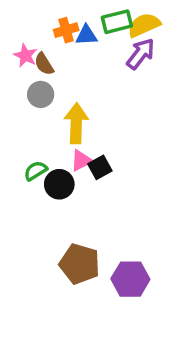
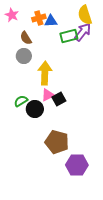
green rectangle: (117, 22) -> (69, 36), moved
yellow semicircle: (144, 25) -> (85, 15), turned -84
pink star: (25, 56) -> (12, 15), moved
brown pentagon: (80, 264) -> (57, 142), moved

